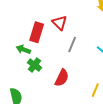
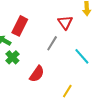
red triangle: (60, 23) -> (65, 23), moved

